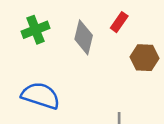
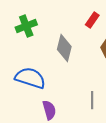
gray diamond: (84, 37) -> (64, 48), moved

